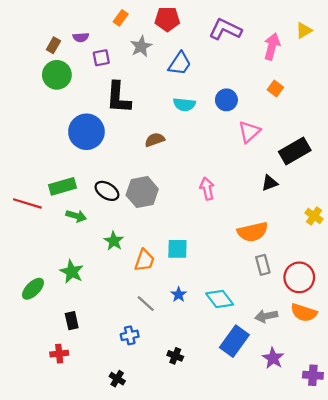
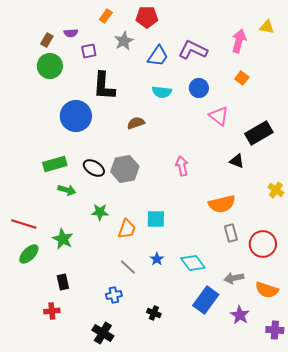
purple L-shape: (225, 29) -> (193, 50), moved
yellow triangle: (304, 30) -> (267, 27), turned 42
pink triangle: (249, 132) -> (219, 116), turned -40
black triangle: (270, 183) -> (237, 161), turned 42
red line: (27, 203) -> (24, 224), moved
green star: (114, 241) -> (100, 212), turned -30
orange semicircle: (304, 313) -> (267, 290), moved
black cross: (117, 379) -> (103, 333), size x1.5

